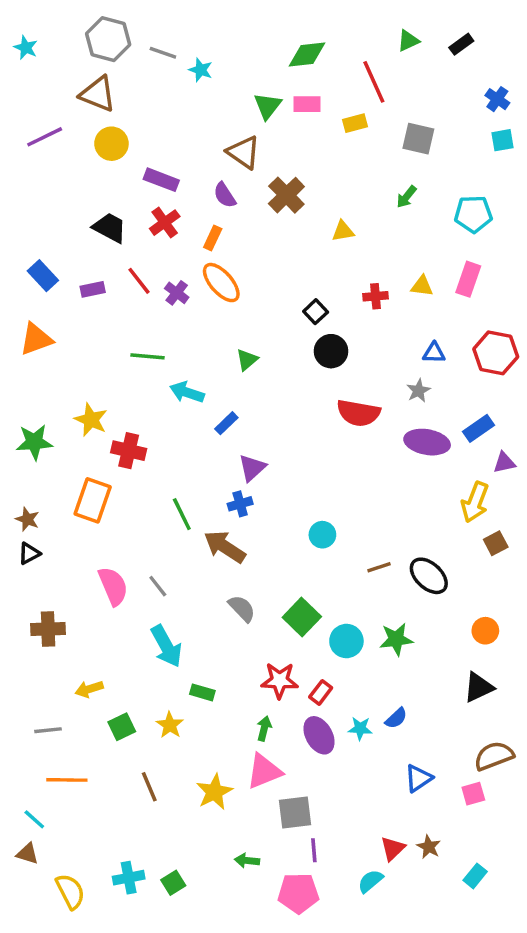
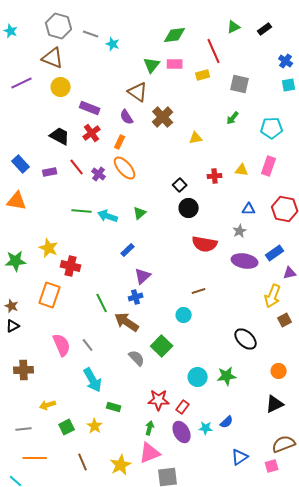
orange triangle: (36, 339) -> (17, 201), turned 30
cyan arrow: (187, 392) -> (108, 216), moved
brown line: (379, 567) -> (199, 291), moved
green square: (302, 617) -> (162, 346), moved

